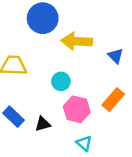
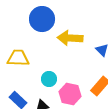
cyan circle: (61, 81) -> (49, 79), moved

